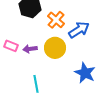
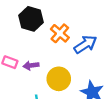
yellow circle: (55, 48) -> (59, 79), moved

